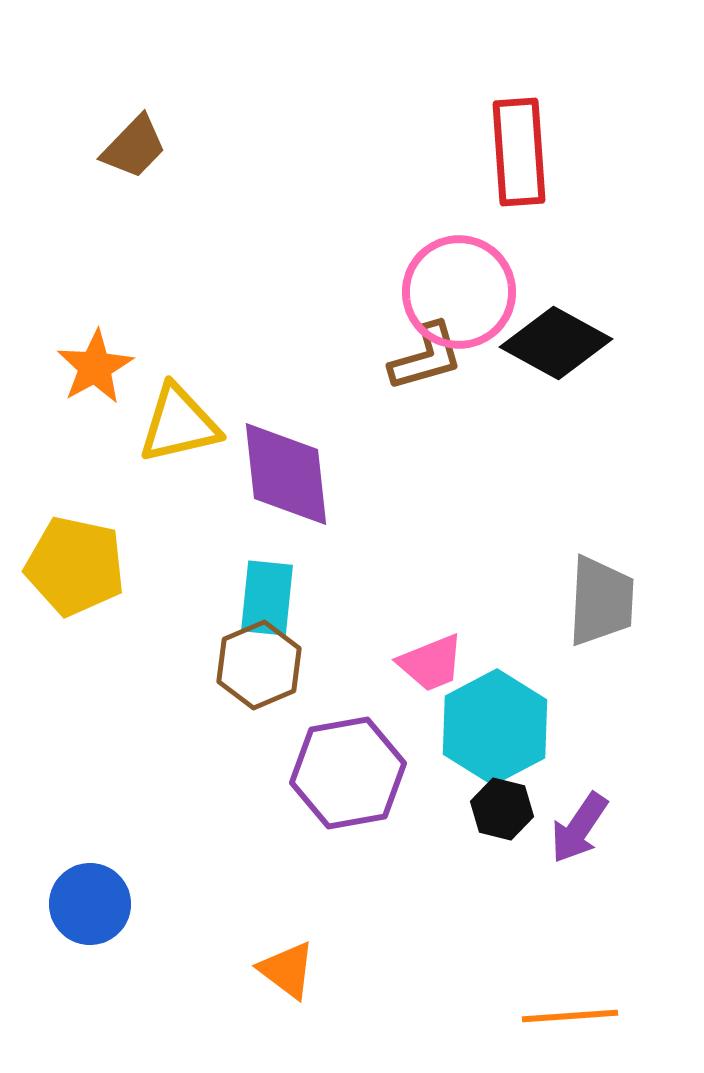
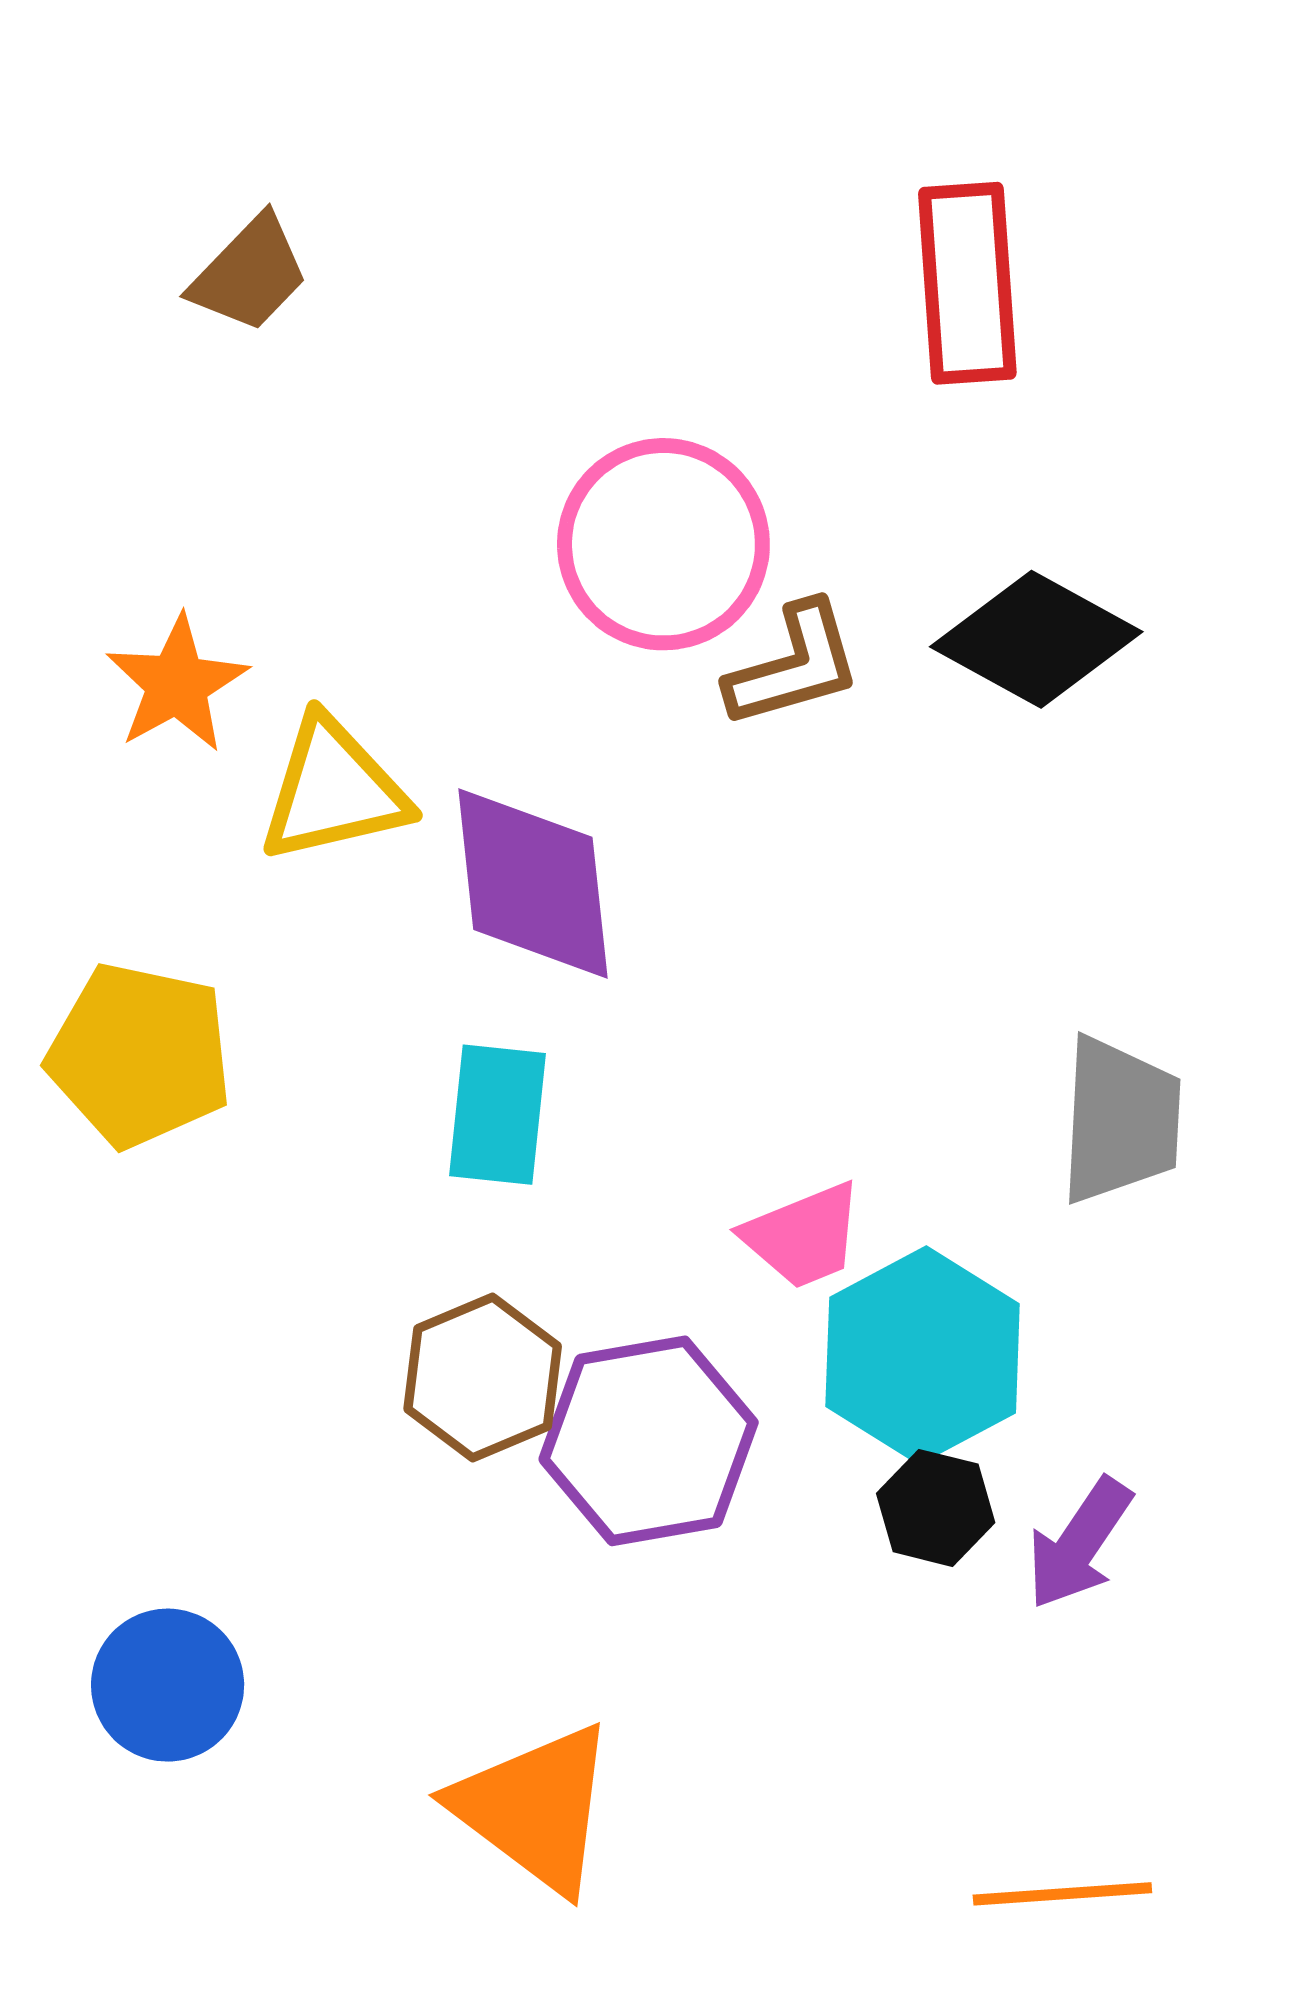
pink circle: (459, 292) -> (663, 544), moved
brown hexagon: (259, 665) -> (483, 1378), moved
orange triangle: (287, 970) -> (535, 1808), size x1.6

